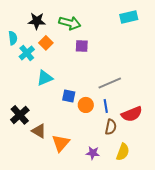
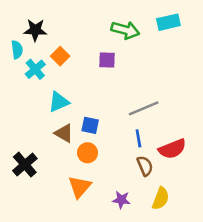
black star: (37, 21) -> (35, 30), moved
green arrow: (70, 23) -> (125, 30), moved
orange circle: (86, 105) -> (87, 153), moved
black cross: (20, 115) -> (25, 165), moved
brown semicircle: (111, 127) -> (145, 166), turned -35
brown triangle: (39, 131) -> (64, 133), moved

